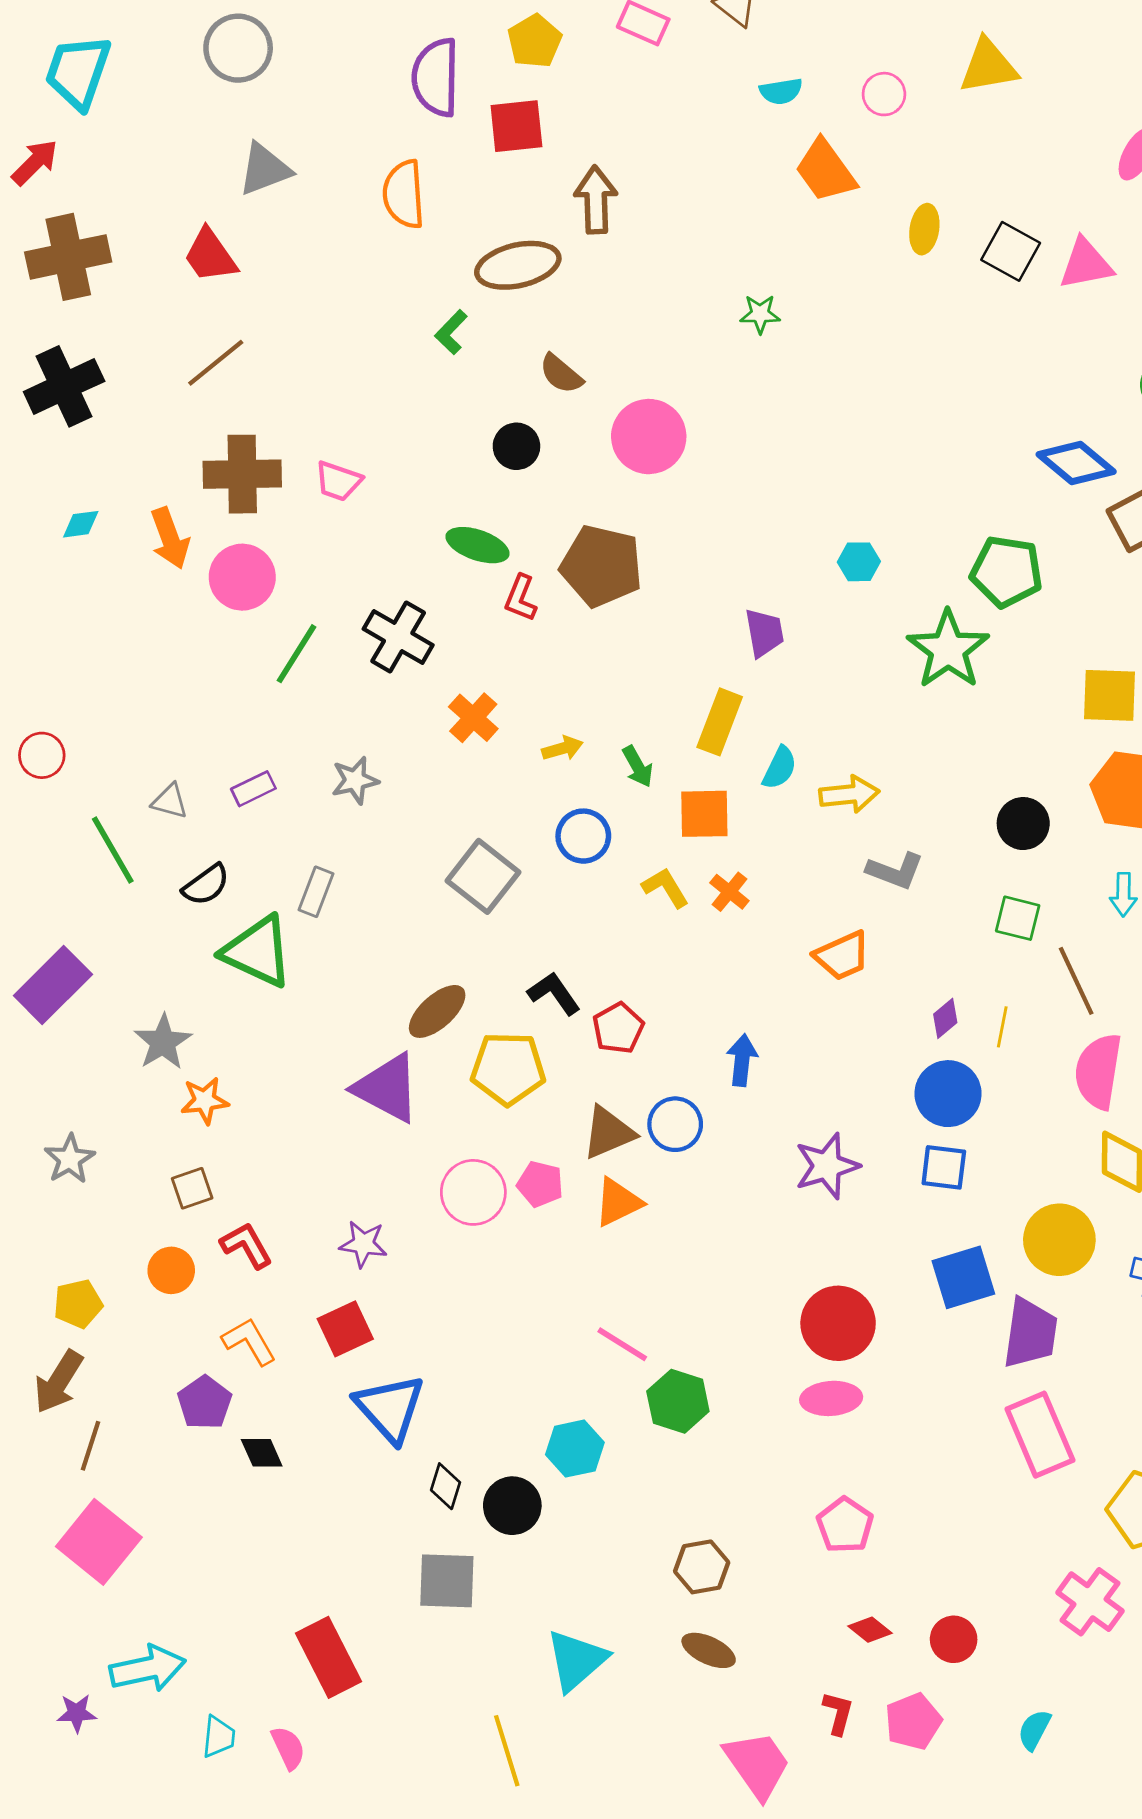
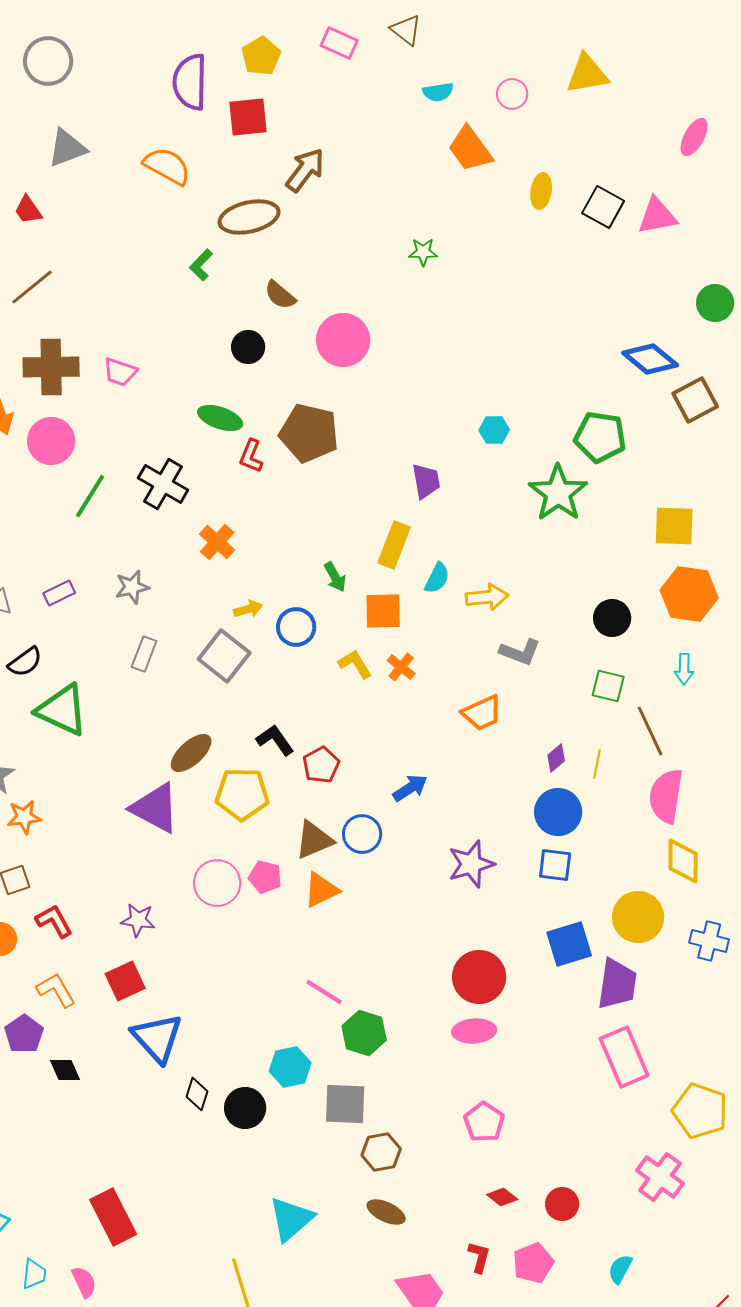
orange semicircle: (404, 194) -> (167, 166), turned 123
brown arrow: (596, 200) -> (305, 170), turned 39
red trapezoid: (210, 256) -> (28, 210), size x0.7
yellow arrow: (562, 748) -> (248, 609), moved
gray rectangle: (316, 892) -> (144, 654), moved
blue arrow: (742, 1060) -> (410, 788), turned 51
gray square: (447, 1581) -> (345, 1104), moved

